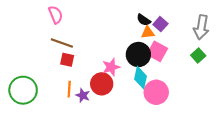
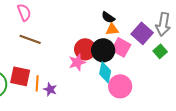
purple square: (160, 24) -> (142, 33), moved, size x1.5
red square: (67, 60) -> (20, 76), moved, size x1.5
red circle: (102, 84) -> (85, 49), moved

